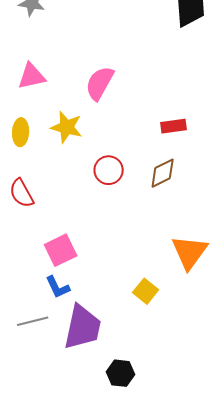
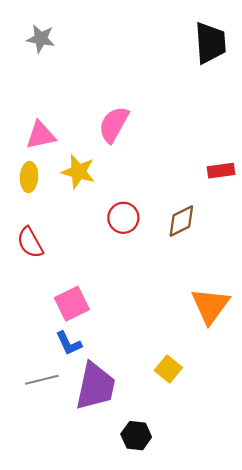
pink triangle: (32, 76) -> (41, 135), moved
red rectangle: (174, 126) -> (221, 171), moved
yellow square: (146, 291) -> (168, 369), moved

